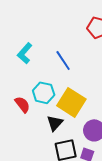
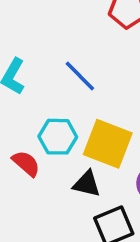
black triangle: (55, 123) -> (87, 184), turned -48

